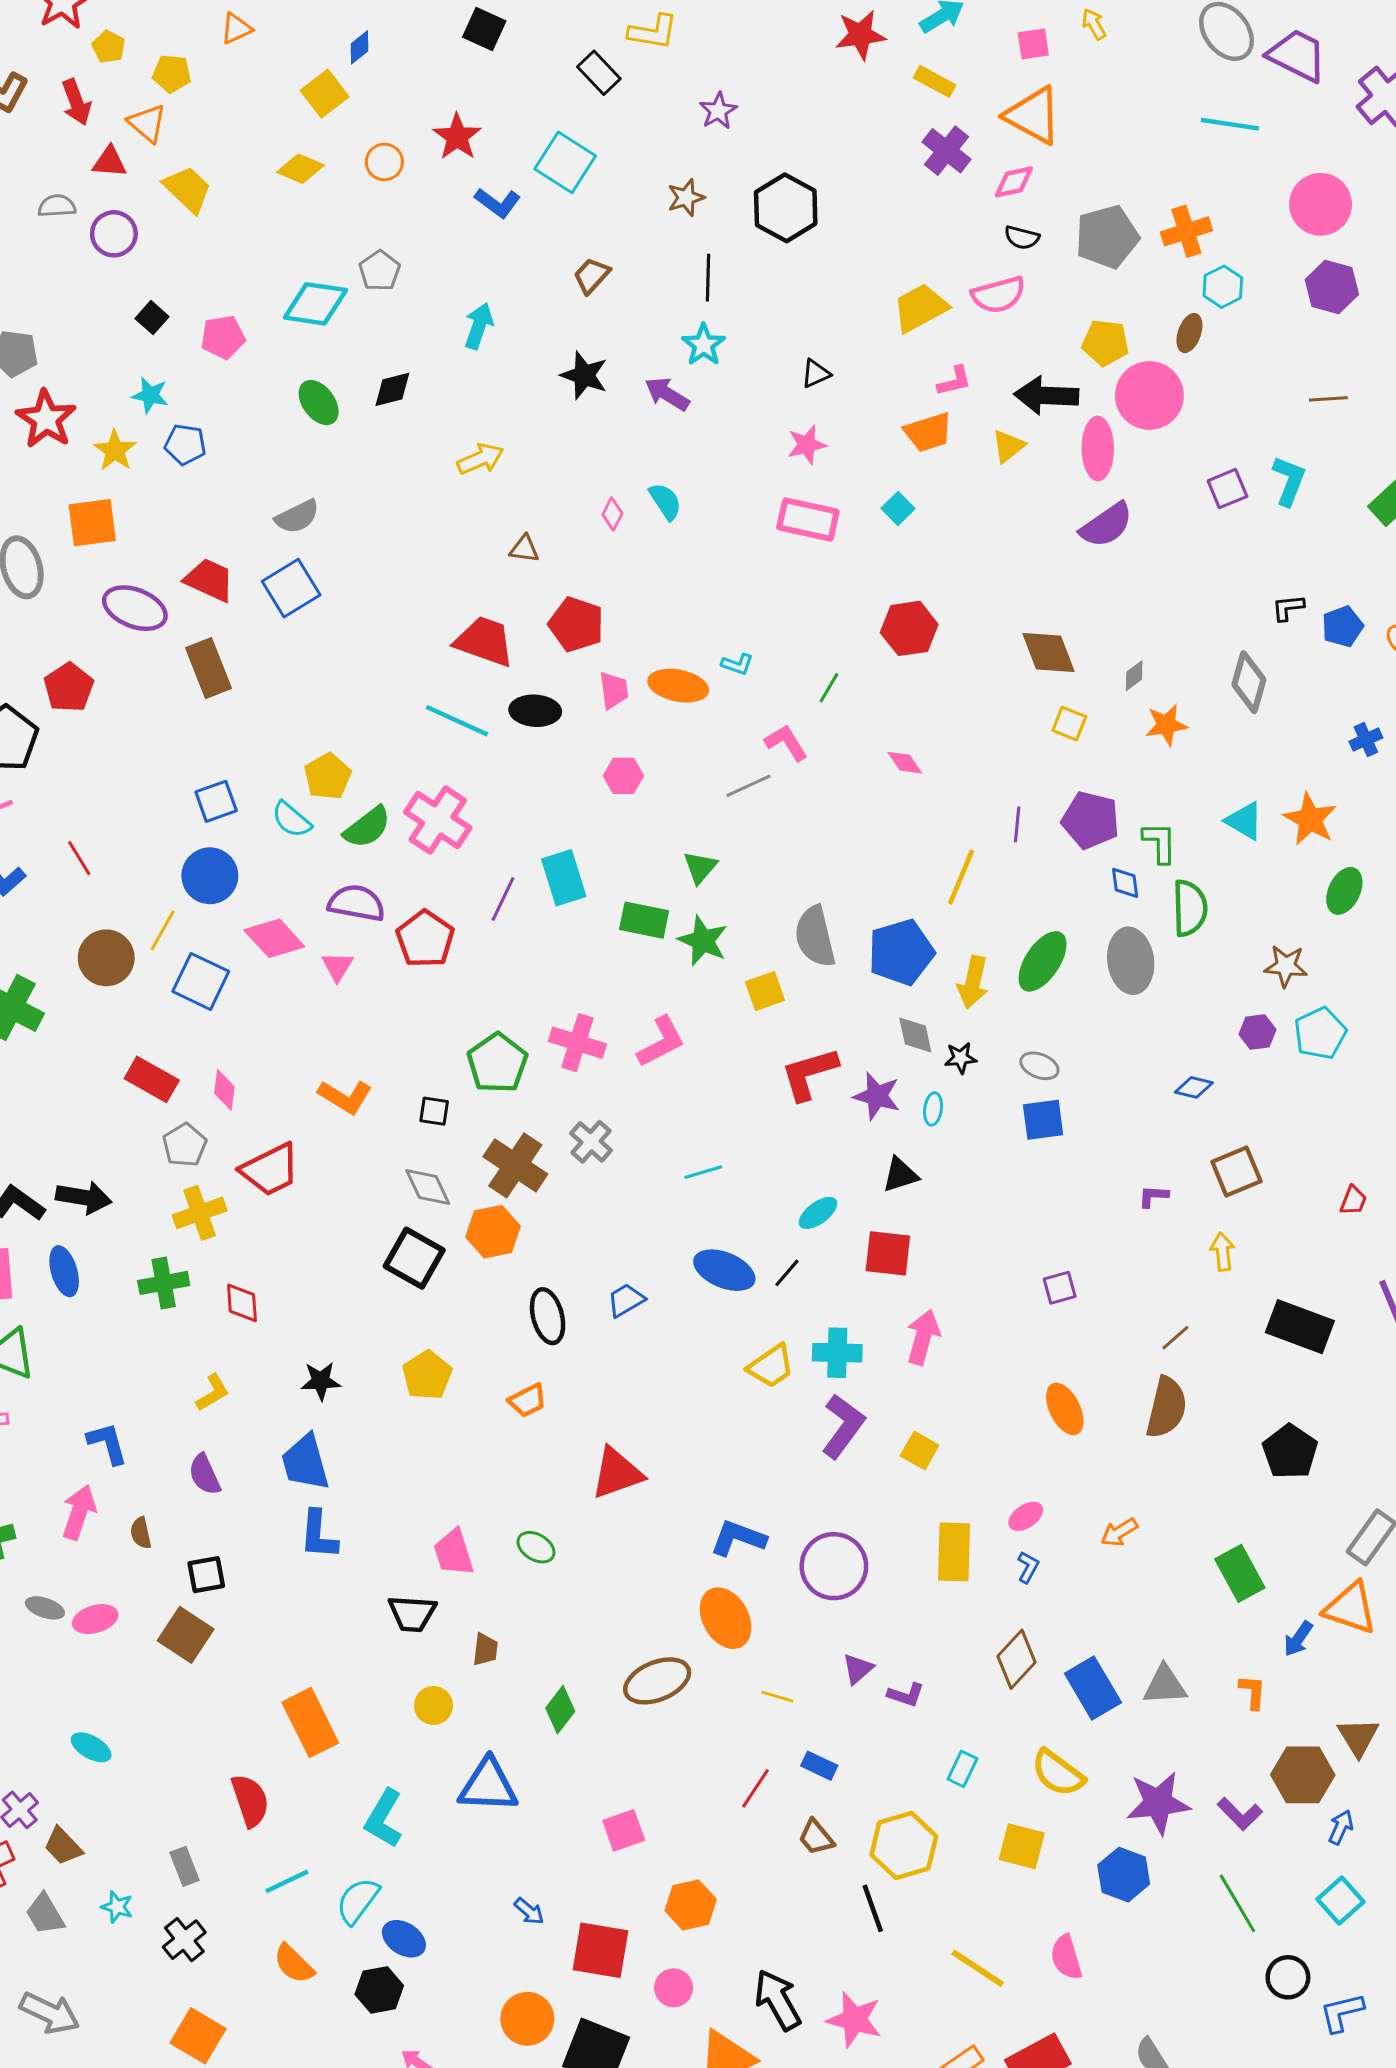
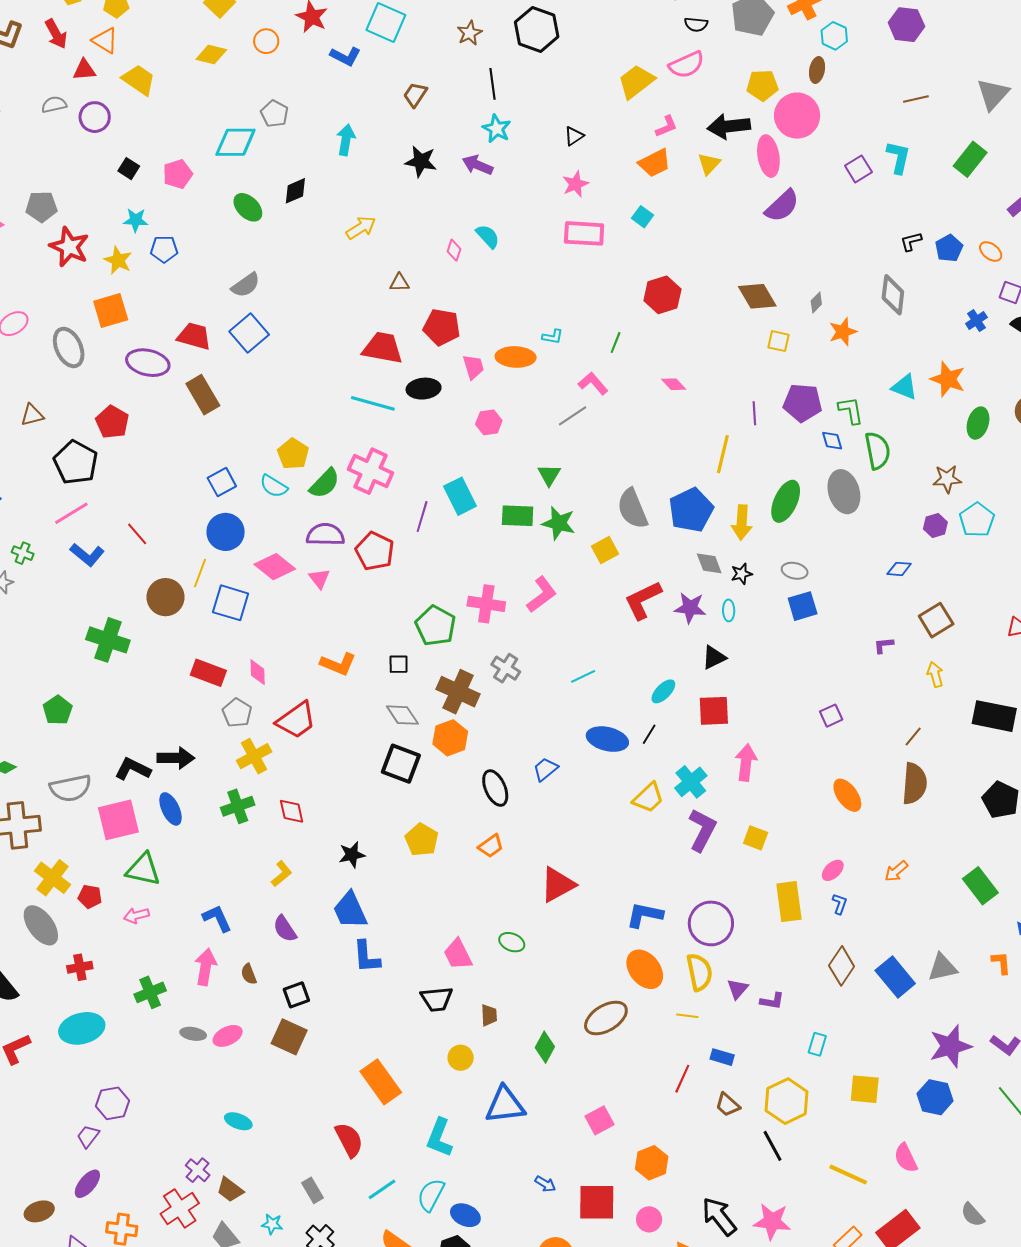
cyan cross: (837, 1353) -> (691, 782), turned -32
yellow semicircle: (1058, 1773) -> (699, 972), moved, turned -129

